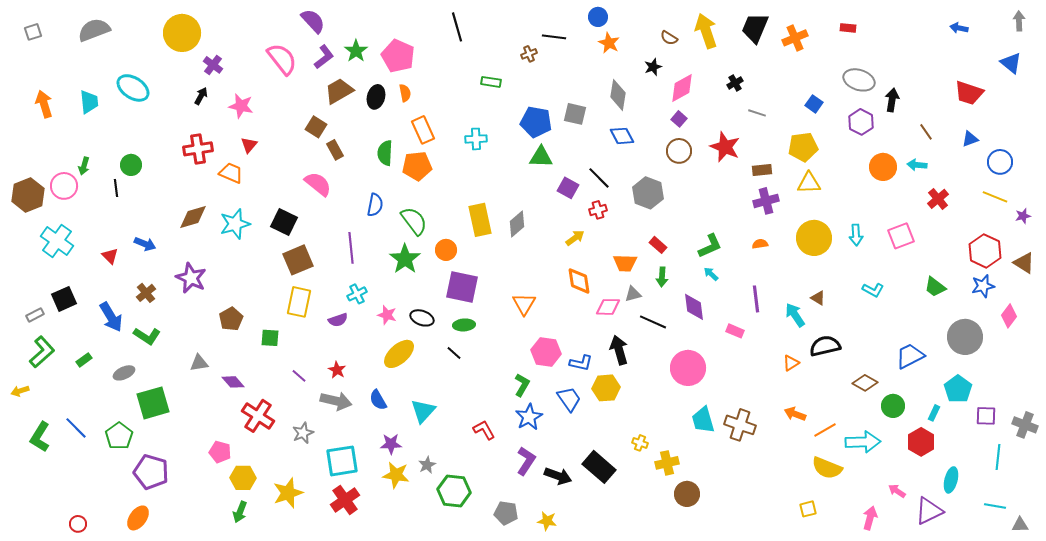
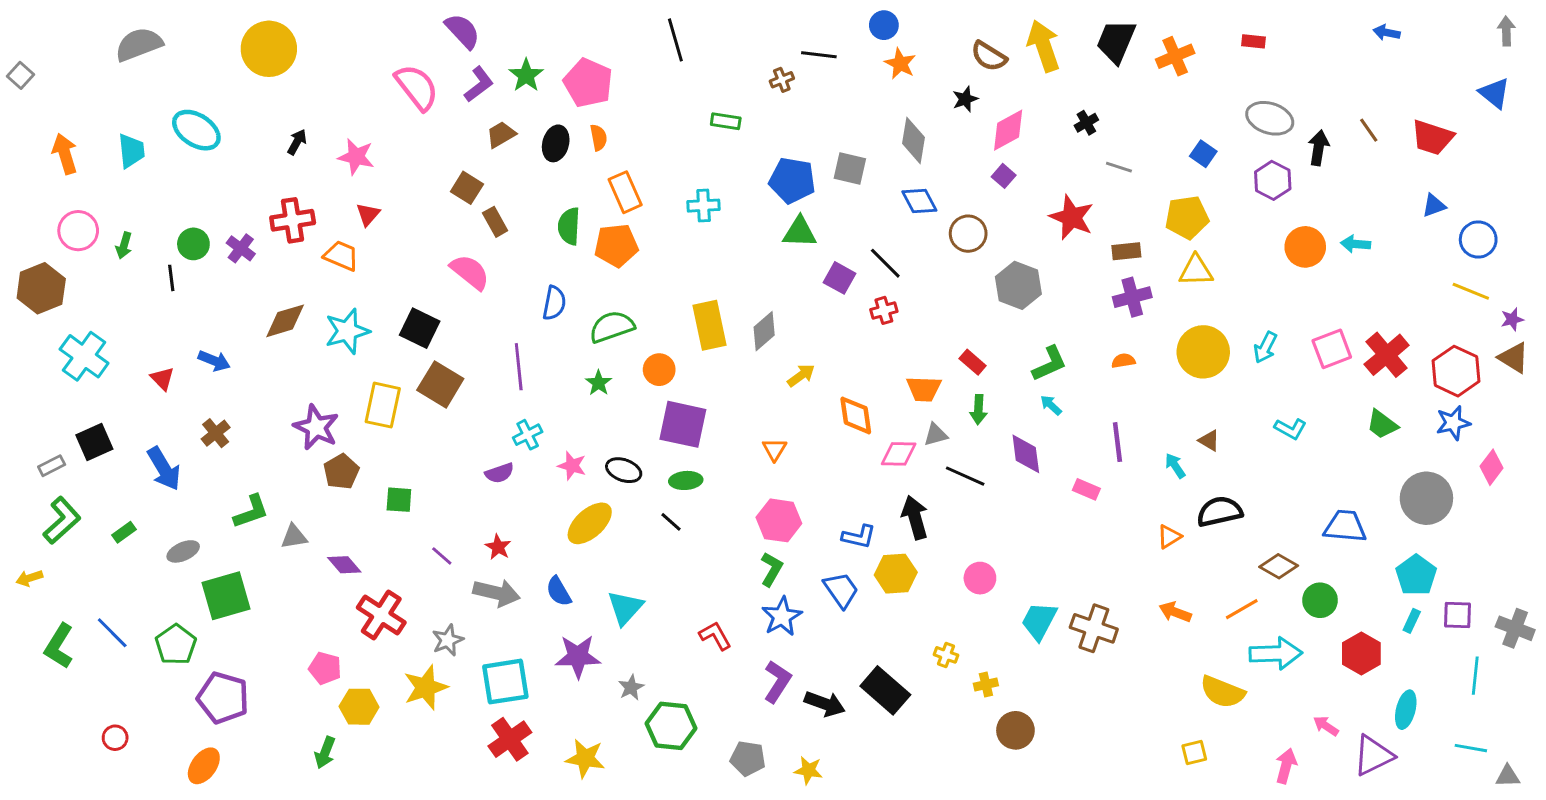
blue arrow: (959, 28) -> (1387, 33), moved
gray square: (33, 32) -> (20, 75), moved, turned -30
brown semicircle: (669, 38) -> (989, 56), size x1.4
purple cross: (213, 65) -> (241, 248), moved
brown trapezoid: (339, 91) -> (501, 135), size x0.7
brown line: (926, 132) -> (1369, 130), moved
brown circle: (679, 151) -> (968, 234), moved
pink circle: (64, 186) -> (78, 231), moved
gray hexagon: (648, 193) -> (1018, 285), moved
red cross: (938, 199) -> (1387, 355), moved, size x1.4
green semicircle: (414, 221) -> (612, 327), turned -72
cyan arrow: (856, 235) -> (1265, 347), turned 30
yellow arrow: (575, 238) -> (801, 376), moved
green star: (405, 259) -> (599, 383), size x0.6
brown square: (298, 260) -> (440, 384), turned -36
brown triangle: (1024, 263) -> (1514, 358), moved
purple star: (191, 278) -> (316, 427), moved
yellow rectangle: (299, 302) -> (383, 405), moved
orange triangle: (524, 304) -> (774, 449), size x0.7
cyan arrow: (795, 315) -> (1175, 466), size x0.7
green L-shape: (147, 336) -> (251, 512), moved, turned -52
pink hexagon: (546, 352) -> (779, 520), moved
blue trapezoid: (910, 356) -> (1345, 526), turned 32
pink circle: (688, 368) -> (980, 578), moved, size x0.6
cyan rectangle: (934, 413) -> (1412, 621), moved
cyan trapezoid: (703, 420) -> (1039, 621), turned 44
orange line: (825, 430) -> (1242, 609), moved
purple star: (391, 444) -> (578, 656), size x1.4
yellow cross: (667, 463) -> (986, 685), size x0.7
yellow star: (396, 475) -> (585, 758), moved
yellow star: (288, 493) -> (426, 687), moved
green arrow: (240, 512) -> (325, 753), moved
red circle: (78, 524) -> (115, 738), moved

